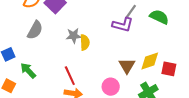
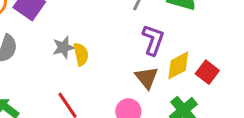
purple L-shape: (123, 25) -> (153, 40), moved, turned -75
red square: (169, 69) -> (207, 72), turned 35

